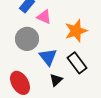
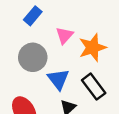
pink triangle: (44, 17) -> (64, 35), moved, turned 49

